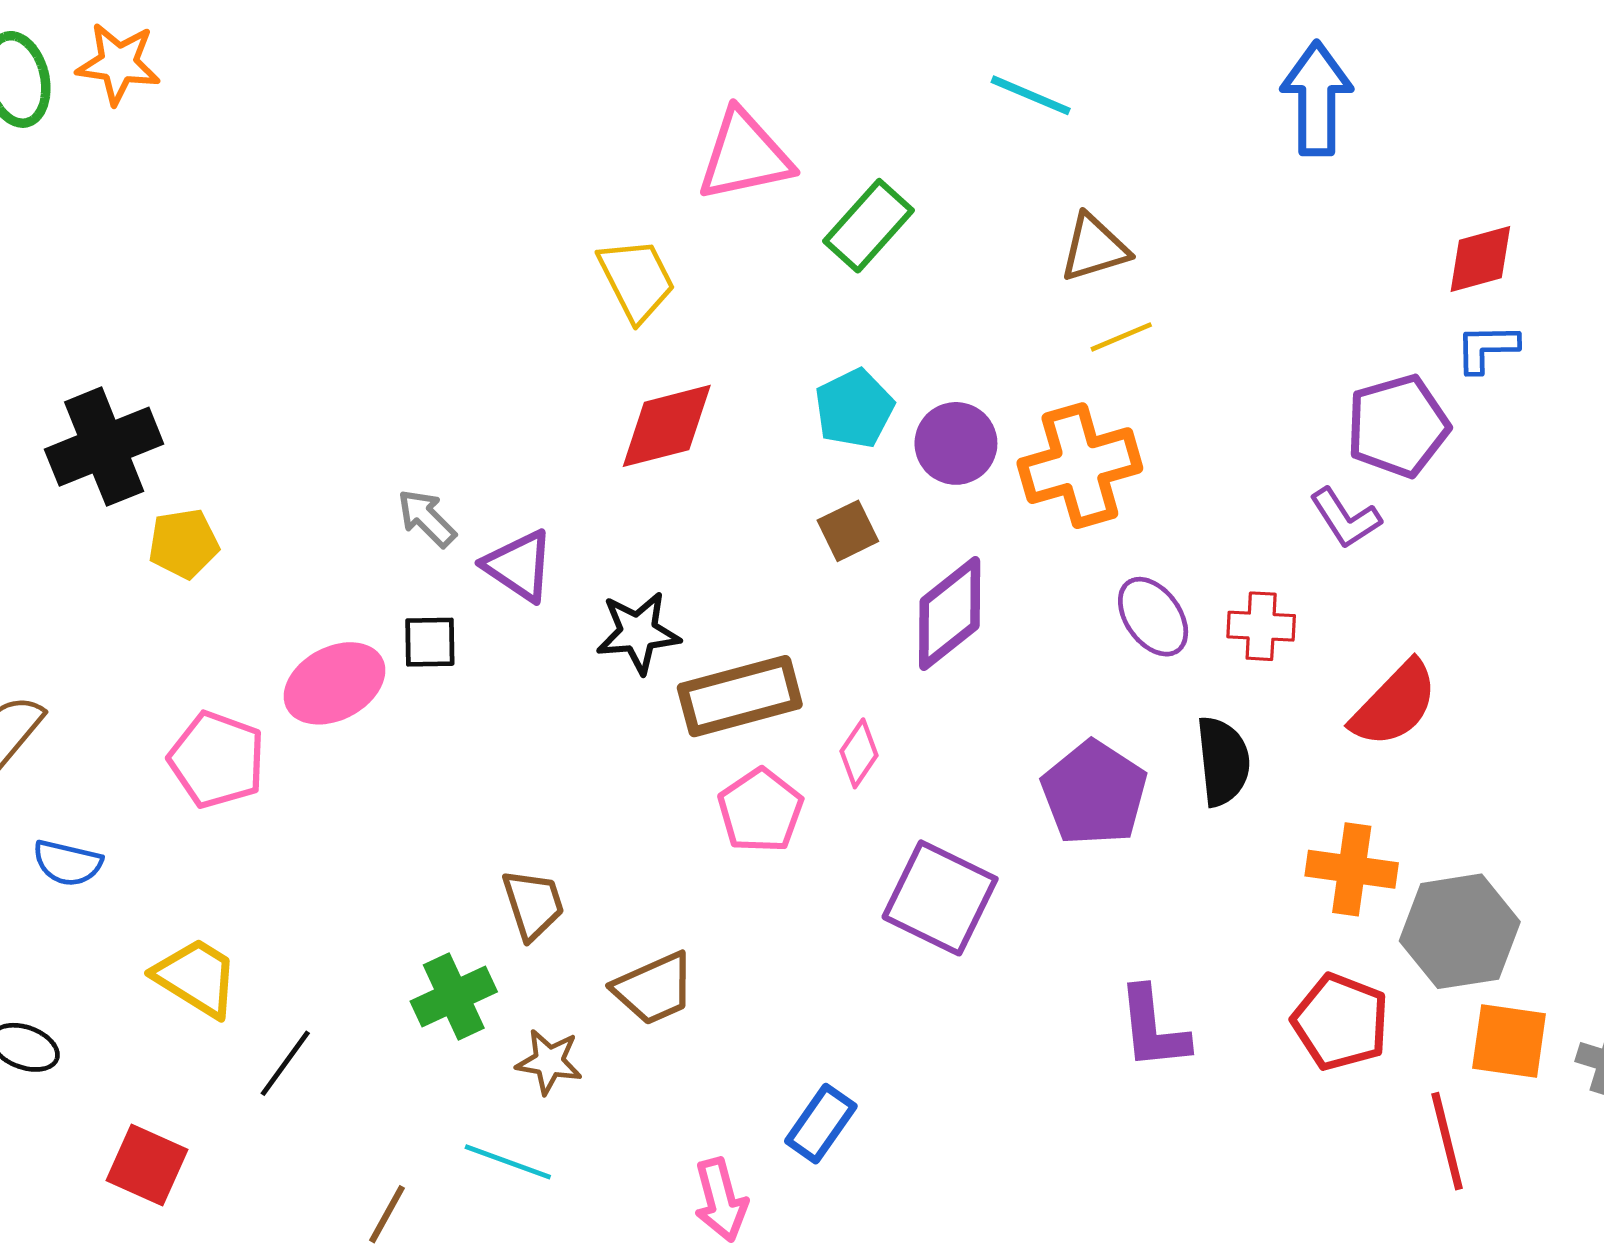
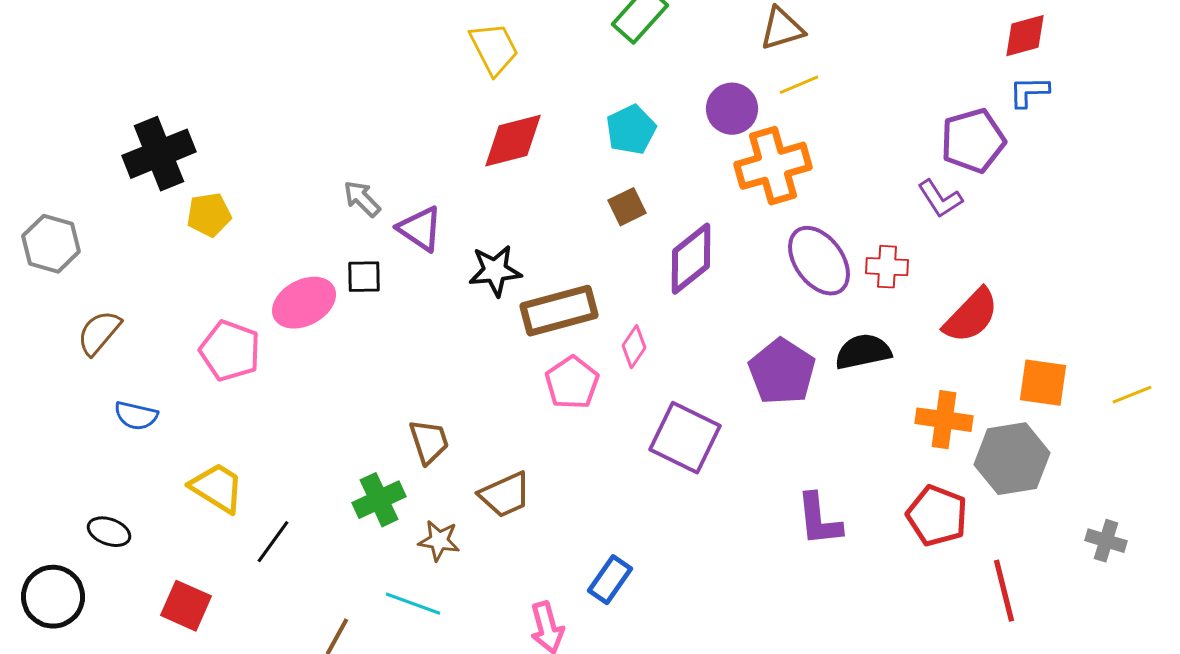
purple circle: (956, 443) -> (732, 109), moved
purple ellipse: (1153, 617) -> (819, 261), size x1.4
black semicircle: (1223, 761) -> (863, 352), turned -96
orange square: (1509, 1041) -> (1043, 383), moved

